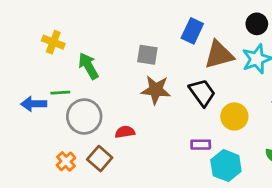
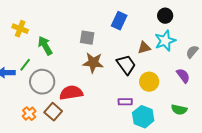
brown triangle: (219, 55) -> (144, 48), moved, size x0.6
green line: (60, 93) -> (25, 65), turned -48
red semicircle: (125, 132) -> (71, 93), size x1.6

